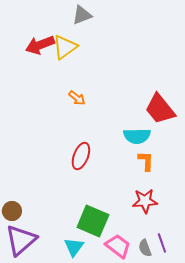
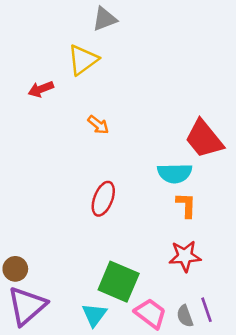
red arrow: (40, 45) -> (41, 89), moved, size x0.7

